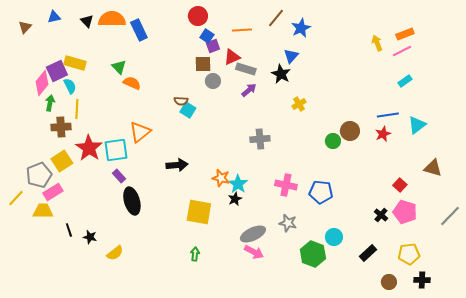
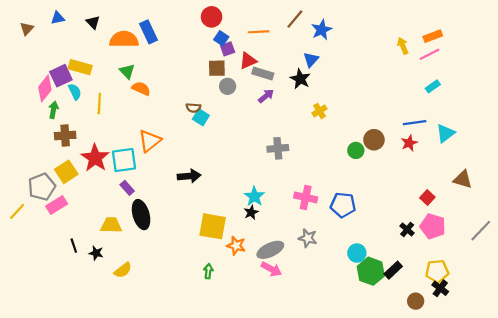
orange semicircle: (112, 19) -> (124, 39), moved
yellow line: (77, 109) -> (99, 103), moved
orange star: (221, 178) -> (236, 246), moved
yellow trapezoid: (43, 211) -> (111, 225), moved
green hexagon: (313, 254) -> (371, 271), moved
black cross: (422, 280) -> (440, 288), moved, turned 35

